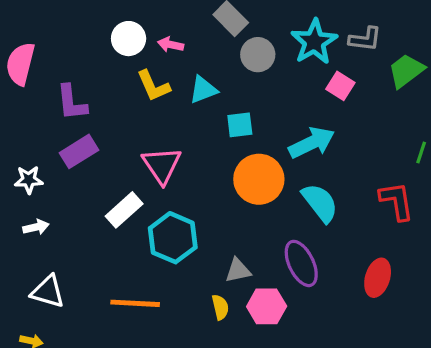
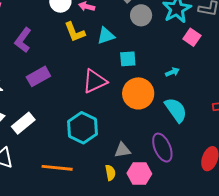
purple L-shape: (72, 103) -> (23, 40), turned 40
cyan arrow: (312, 143) -> (172, 72), size x0.5
purple rectangle: (79, 151) -> (38, 76), moved
pink triangle: (162, 165) -> (95, 81), moved, turned 36
white rectangle: (124, 210) -> (23, 123), moved

